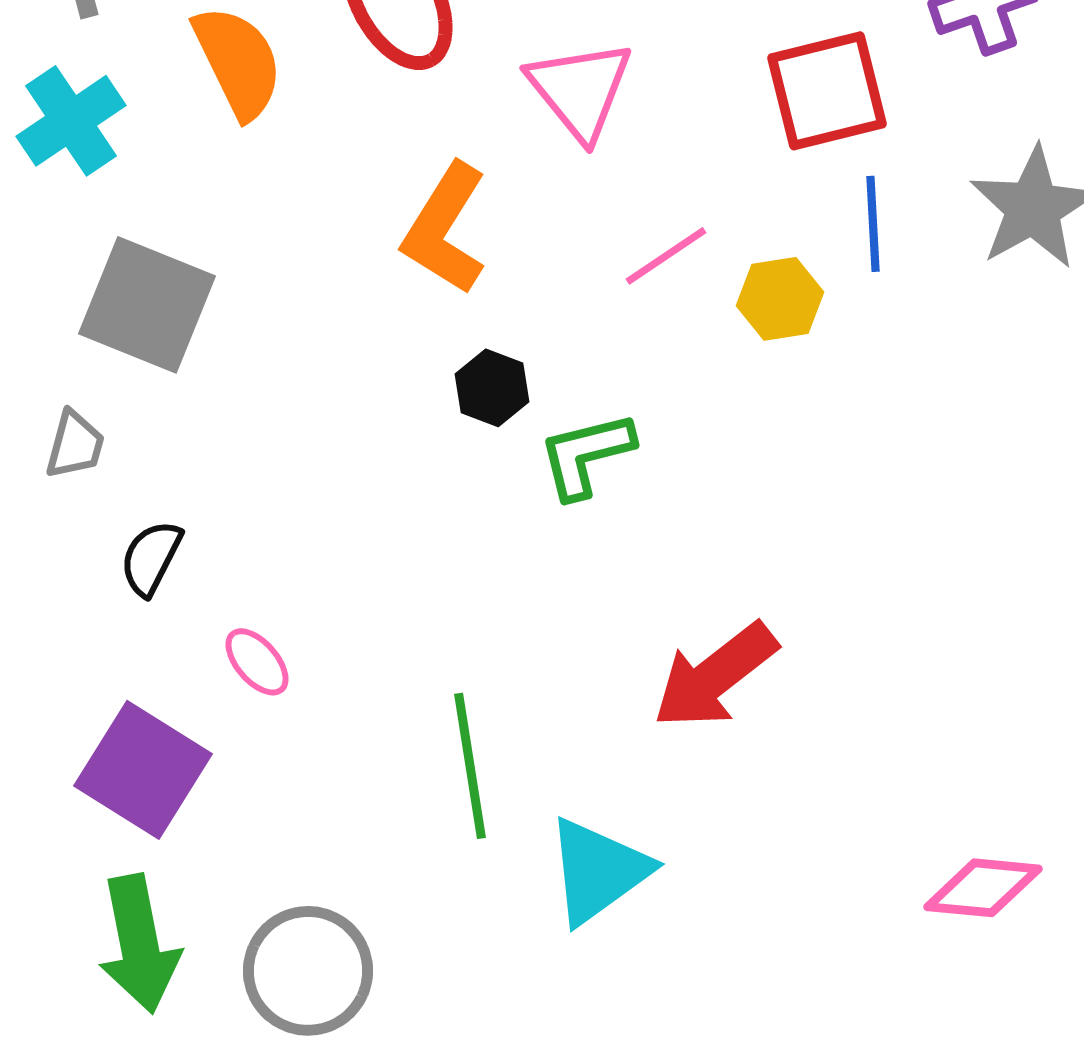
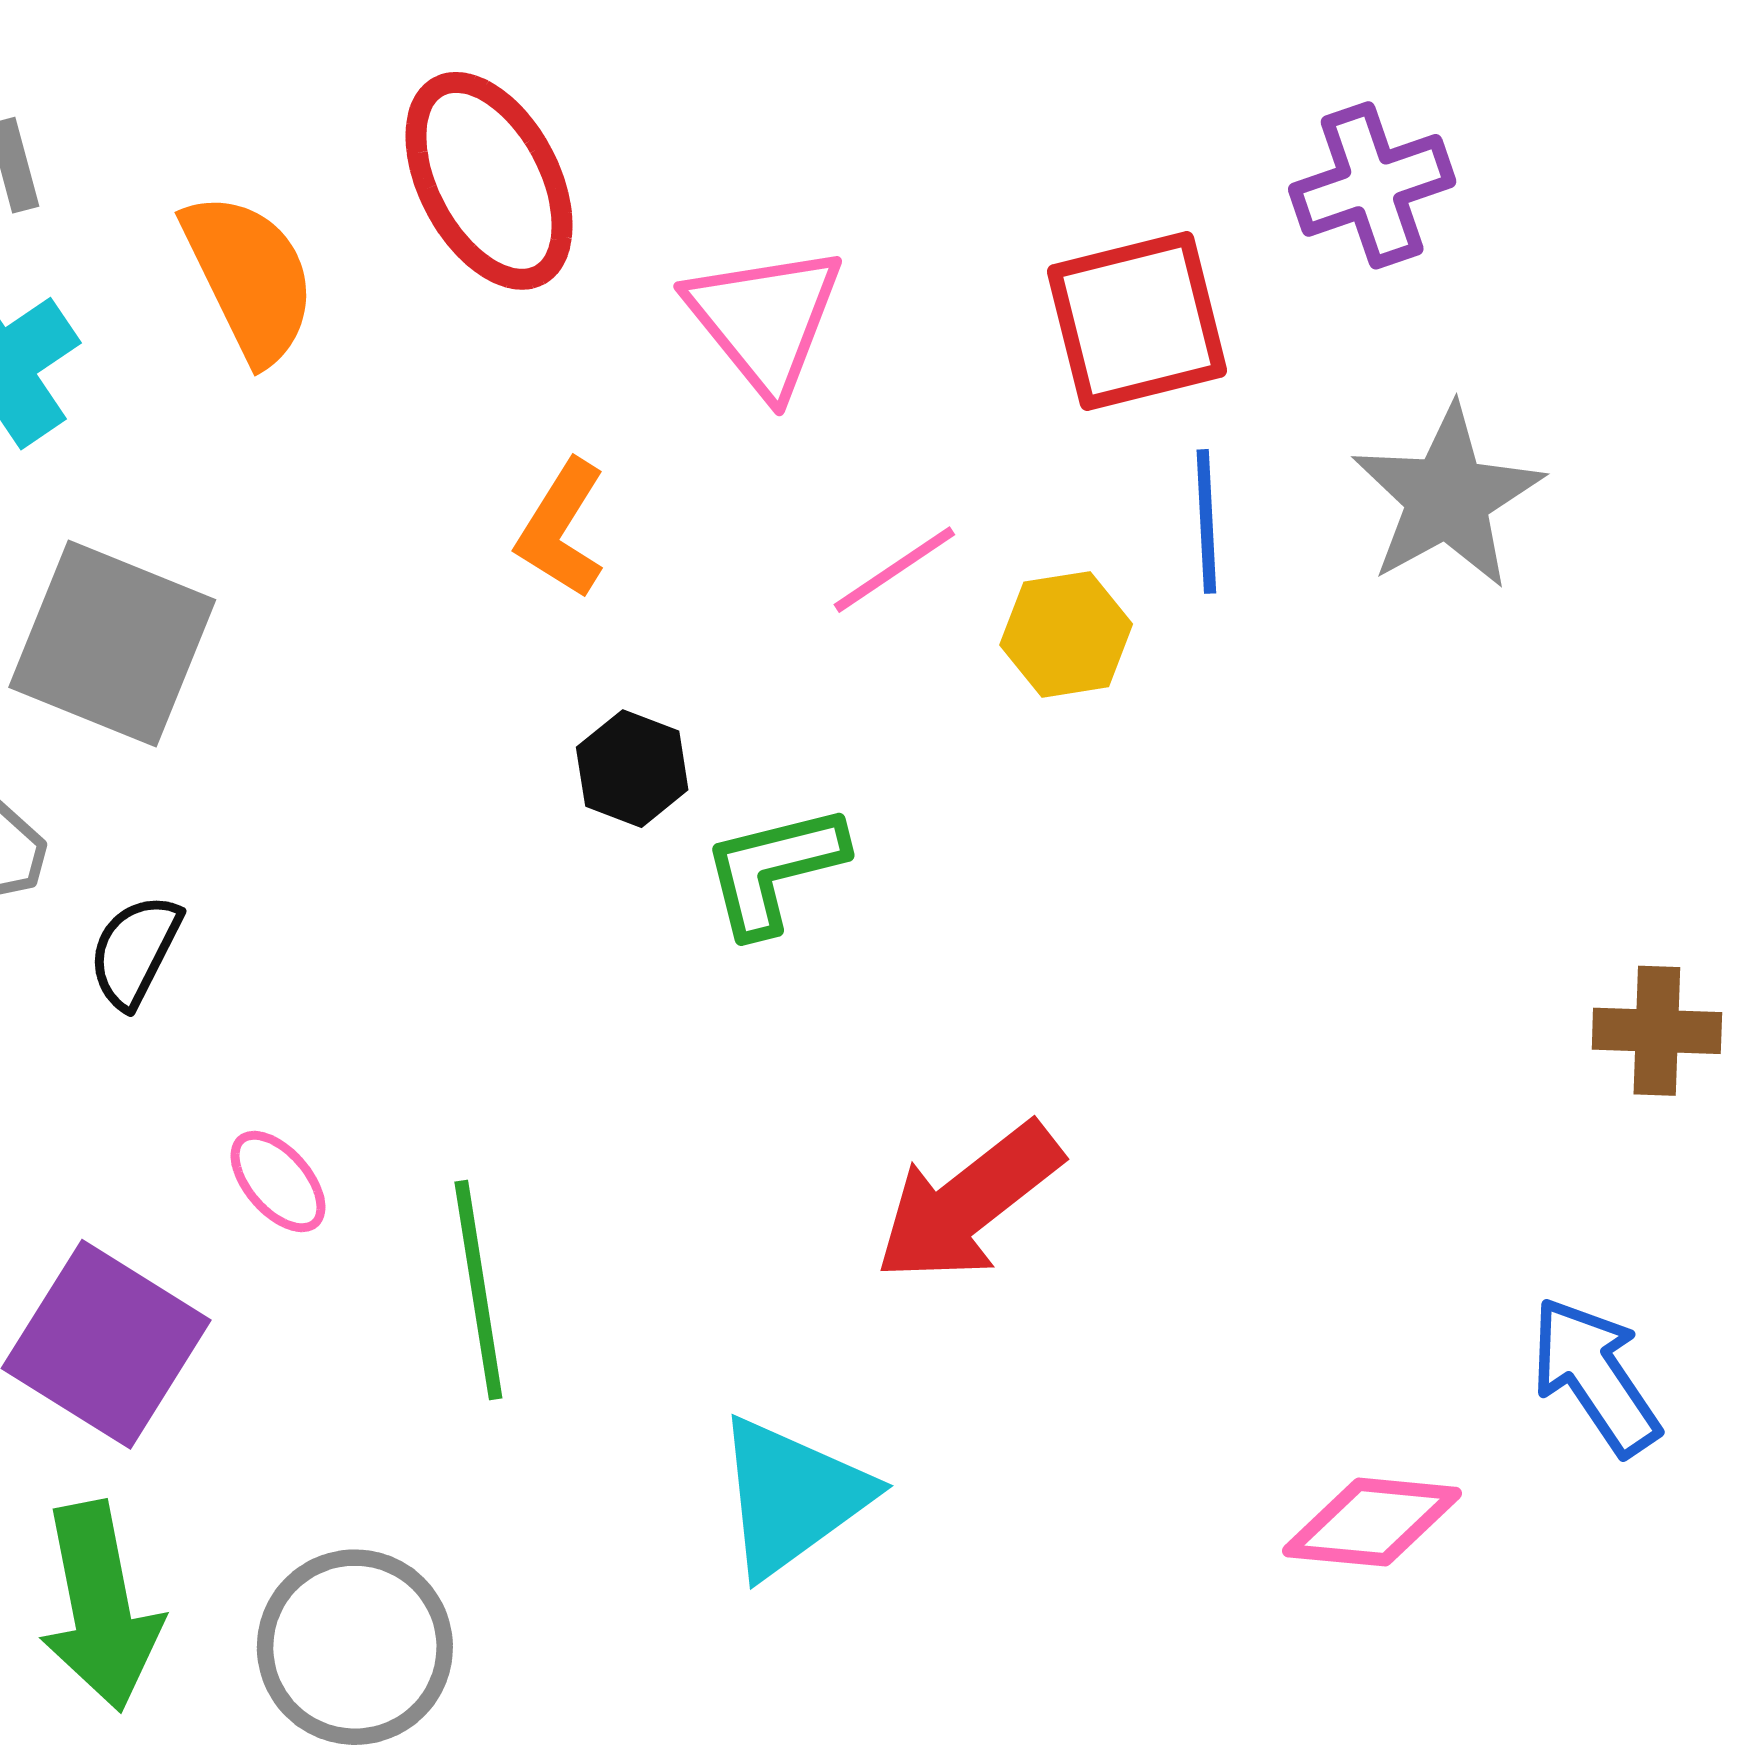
orange L-shape: (445, 229) -> (561, 529), size x0.7
black semicircle: (151, 558) -> (135, 951), moved
green line: (470, 766) -> (478, 1290), moved

